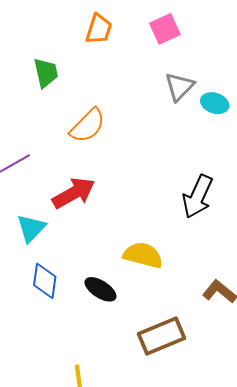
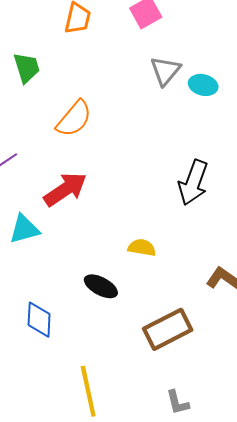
cyan triangle: (31, 228) -> (24, 229), turned 36
yellow semicircle: (143, 255) -> (142, 248), size x0.7
blue diamond: (45, 281) -> (39, 320), moved

